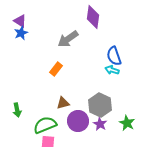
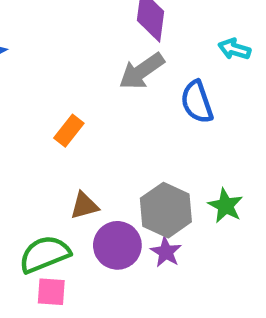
gray arrow: (68, 39) -> (142, 71), moved
cyan arrow: (112, 70) -> (234, 49), moved
green star: (127, 123) -> (226, 206), moved

